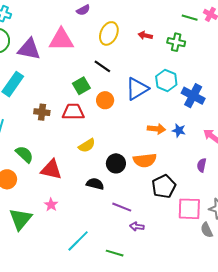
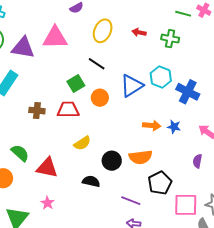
purple line: (122, 207) -> (131, 201), moved

